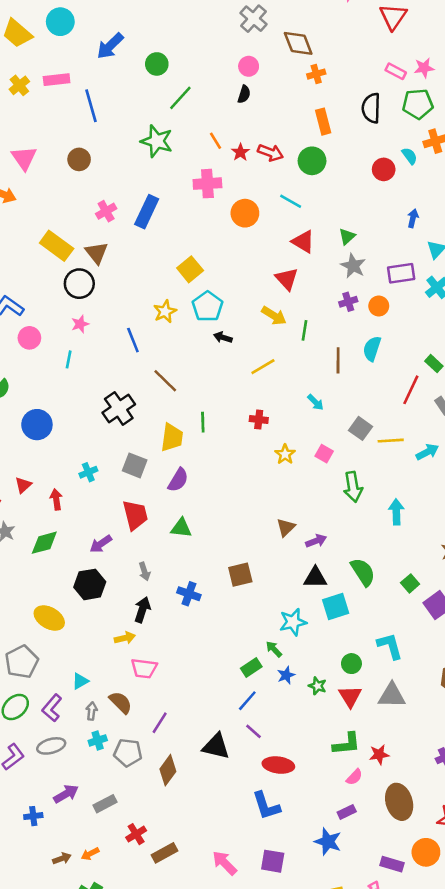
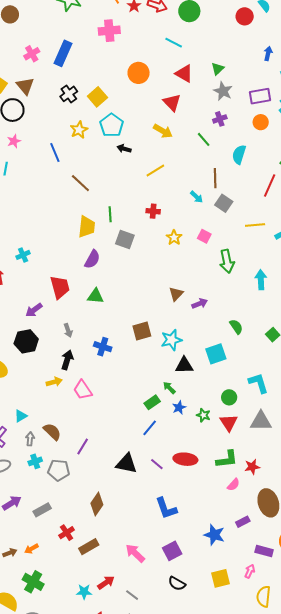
orange circle: (245, 213) -> (139, 73), moved
orange circle: (379, 306) -> (261, 122), moved
green line: (304, 330) -> (204, 139), moved, turned -49
brown line: (338, 360) -> (215, 178), moved
black cross: (119, 408) -> (69, 94), moved, size x0.7
gray square: (360, 428) -> (224, 203), moved
gray square: (135, 465) -> (125, 239), moved
green semicircle: (363, 572) -> (236, 327), size x0.7
black triangle: (315, 578) -> (184, 365), moved
cyan star: (293, 622) -> (171, 340), moved
pink trapezoid: (144, 668) -> (83, 390), moved, turned 50
purple line: (253, 731) -> (157, 464), moved
red ellipse: (278, 765) -> (185, 459), moved
brown diamond: (168, 770) -> (97, 504), moved
purple rectangle: (347, 812) -> (243, 522), moved
purple square: (273, 861) -> (172, 551), turned -36

